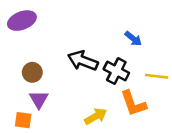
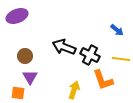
blue arrow: (133, 39) -> (117, 30), moved
yellow arrow: (96, 116) -> (74, 90), turned -42

